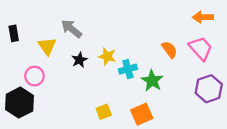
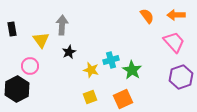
gray arrow: (71, 29) -> (62, 25), turned 54
orange semicircle: (169, 50) -> (147, 16), moved
yellow star: (107, 56) -> (91, 70), moved

